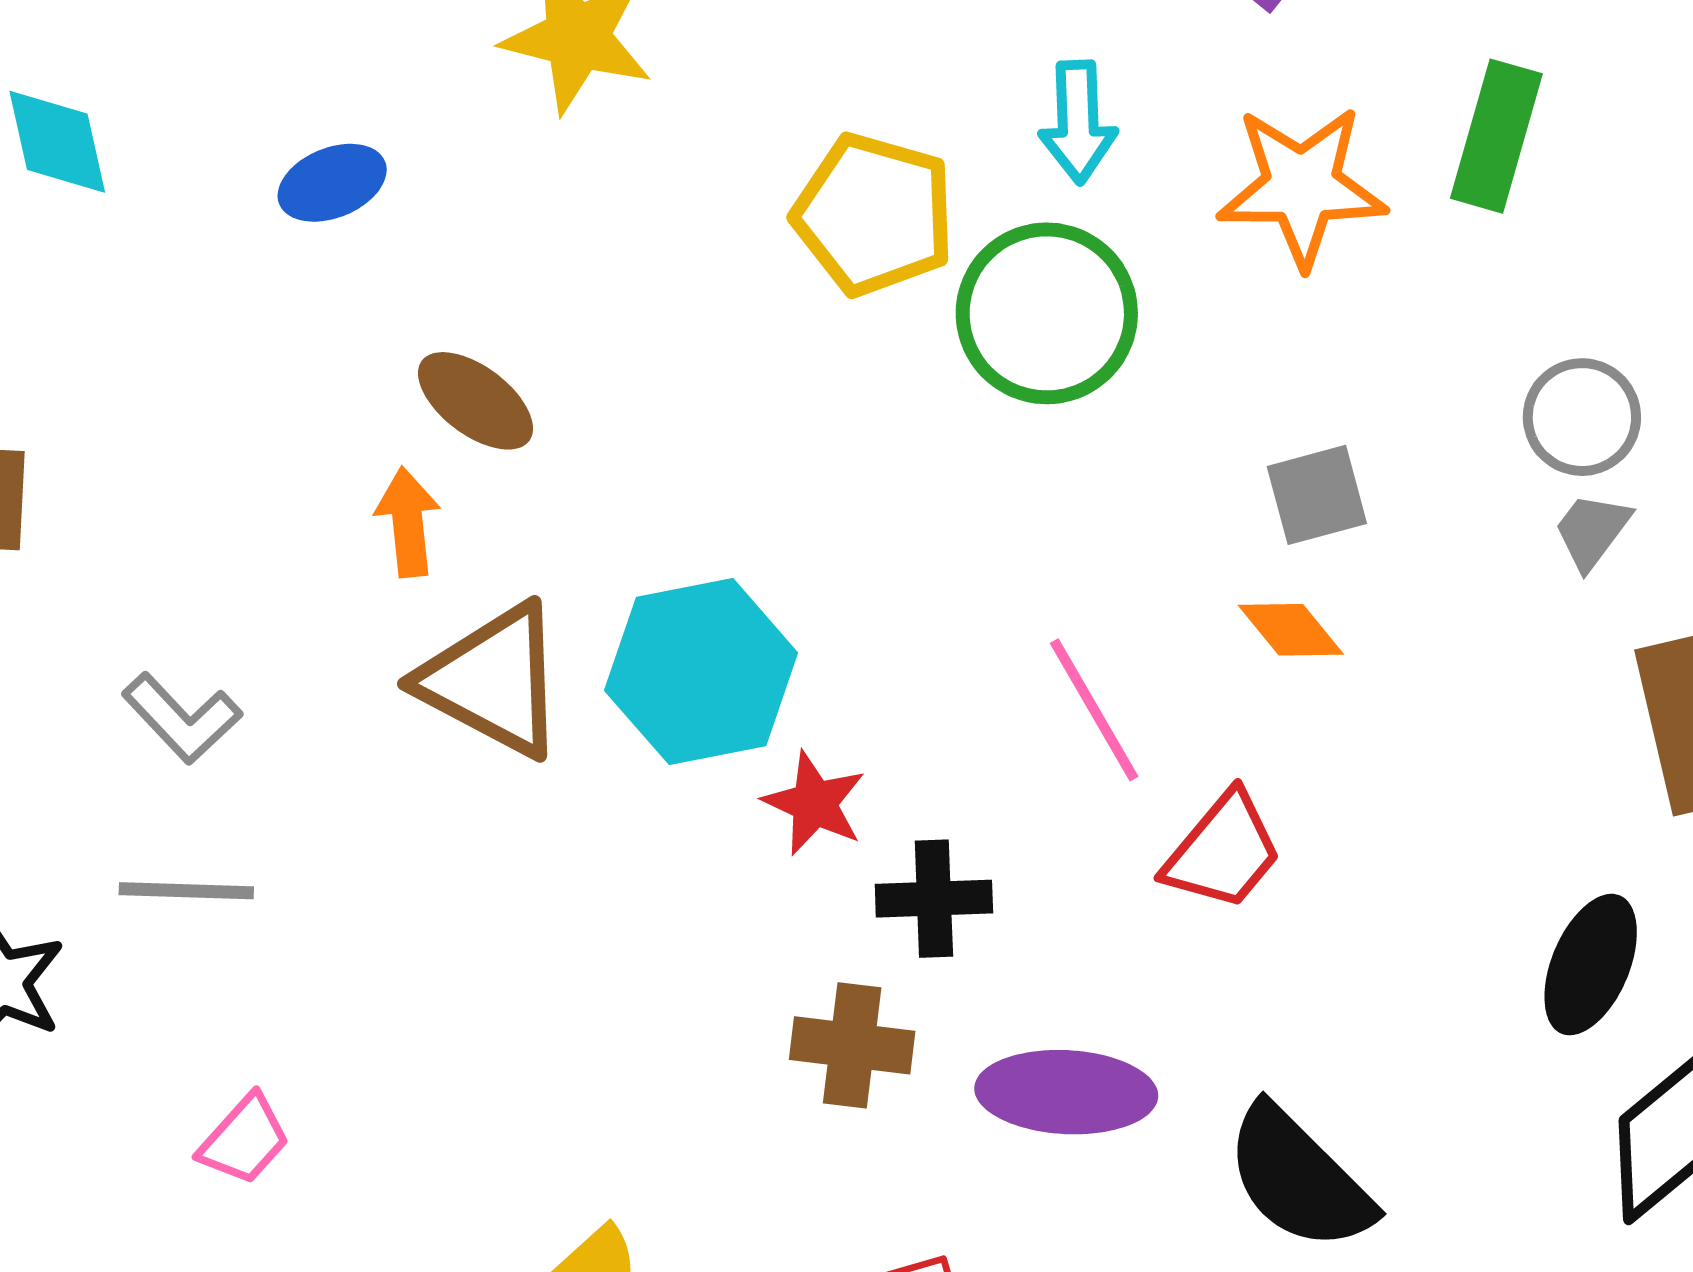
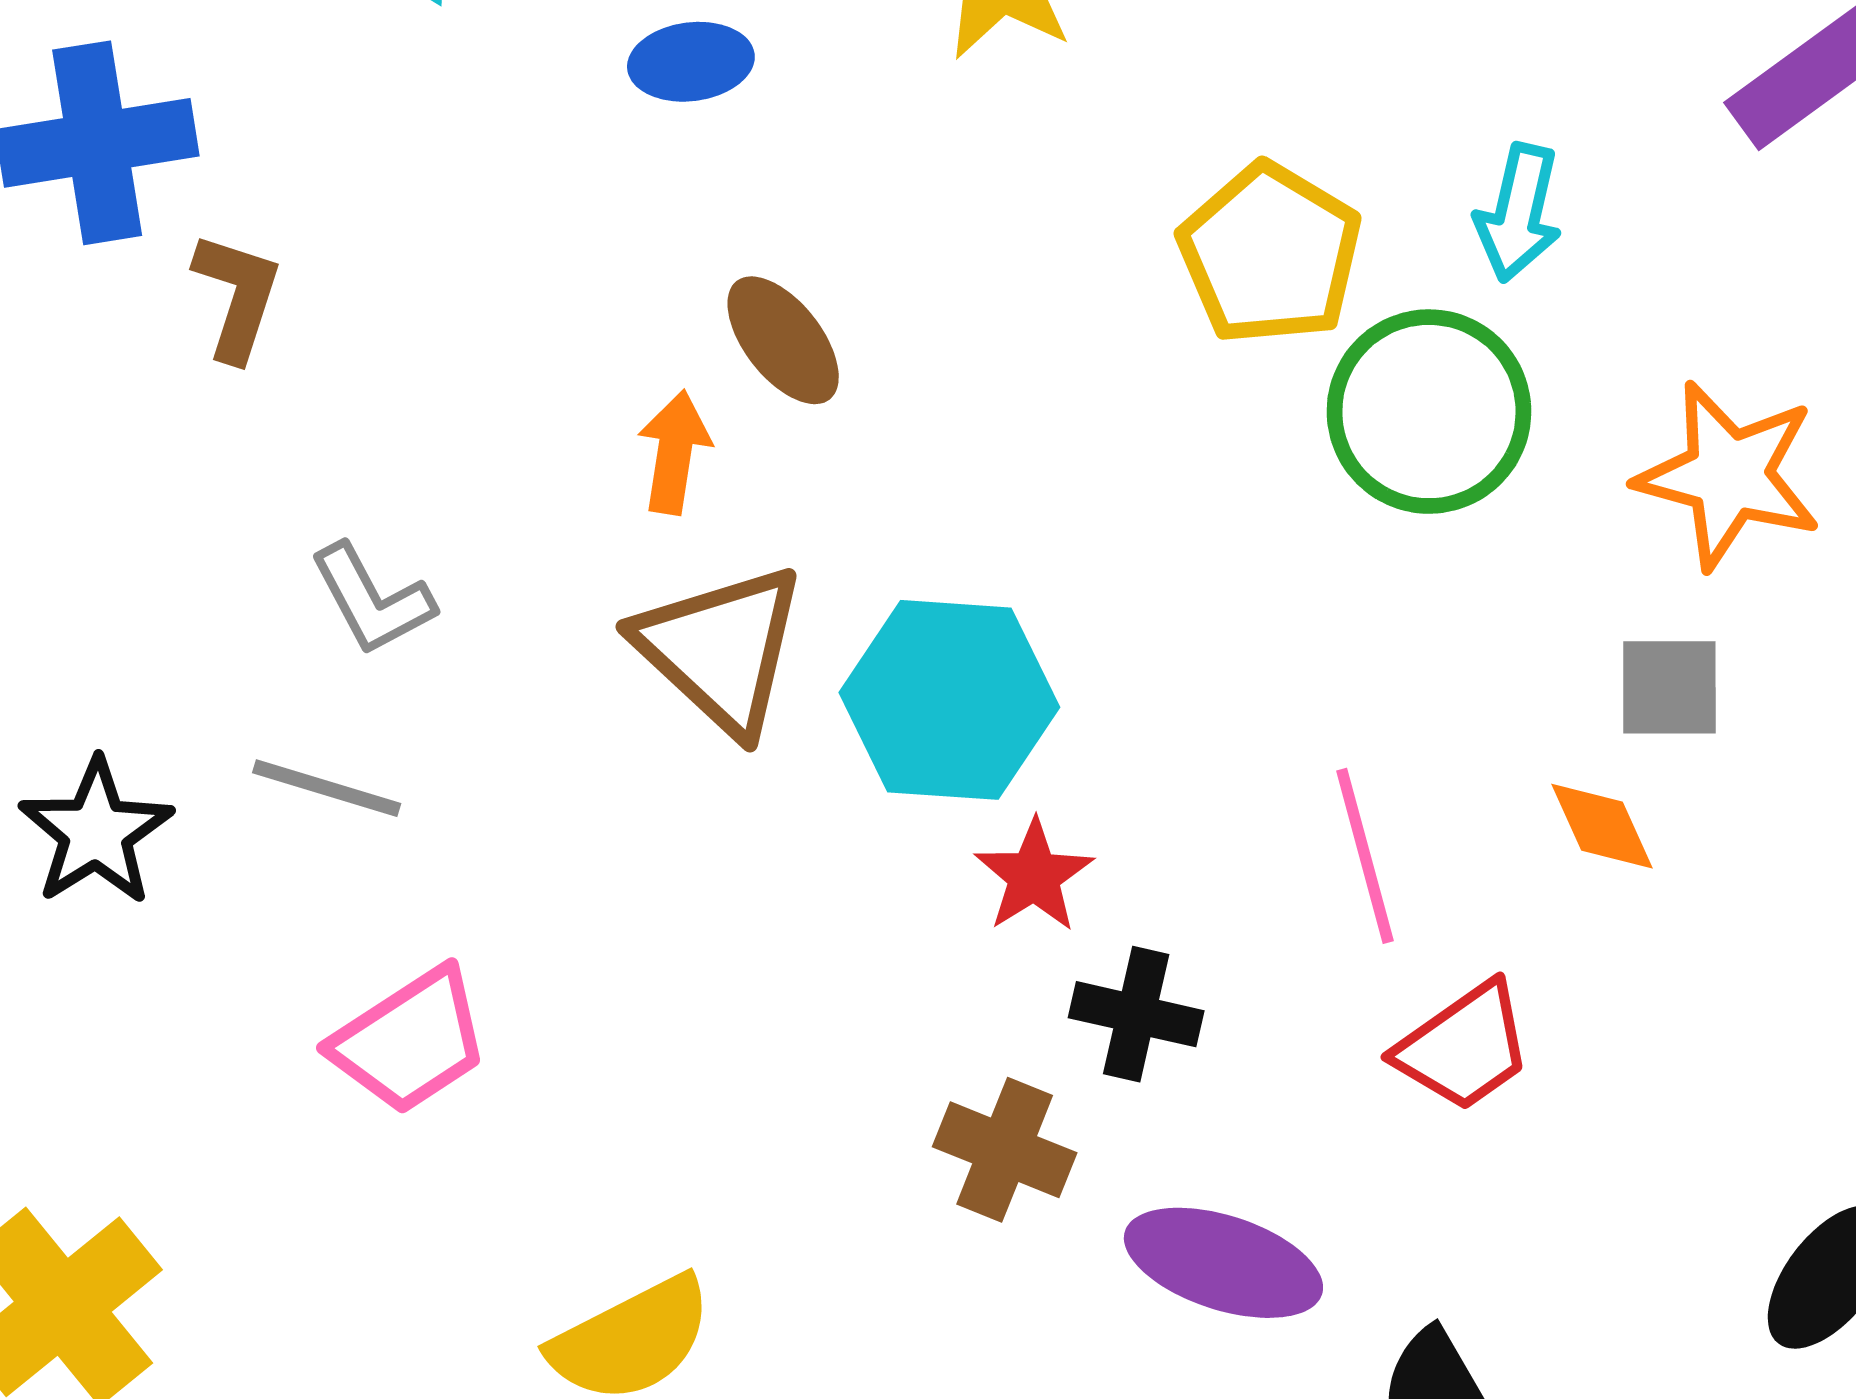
orange star: (1302, 186) -> (1729, 475), moved
pink trapezoid: (244, 1140) -> (410, 1041), moved, size x1.5

